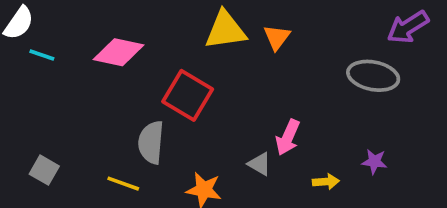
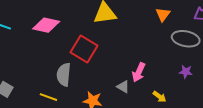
orange triangle: (277, 37) -> (163, 14), moved
purple star: (374, 162) -> (186, 72), moved
yellow arrow: (326, 182) -> (159, 97), turned 40

